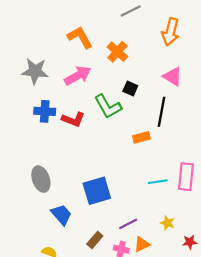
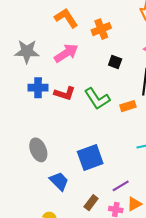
orange cross: (117, 52) -> (101, 29), turned 30
green L-shape: (108, 106) -> (97, 99), moved

